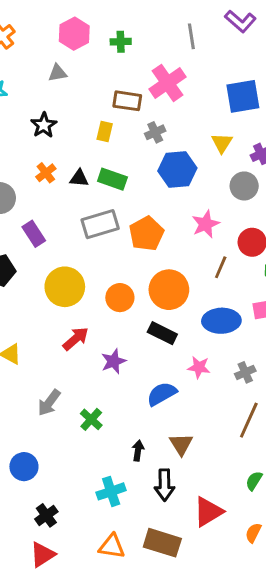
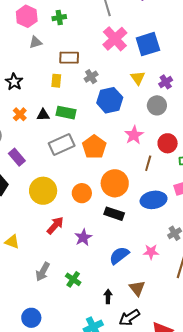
gray triangle: (57, 73) -> (36, 42), moved
pink cross: (167, 83) -> (115, 39), moved
pink star: (199, 367) -> (151, 252), moved
black arrow: (164, 485) -> (129, 318), turned 65

